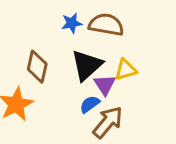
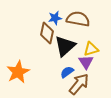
brown diamond: (37, 67) -> (47, 33), moved
purple triangle: (105, 85) -> (86, 62), moved

